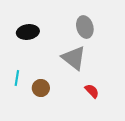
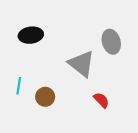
gray ellipse: (85, 27) -> (111, 42), moved

